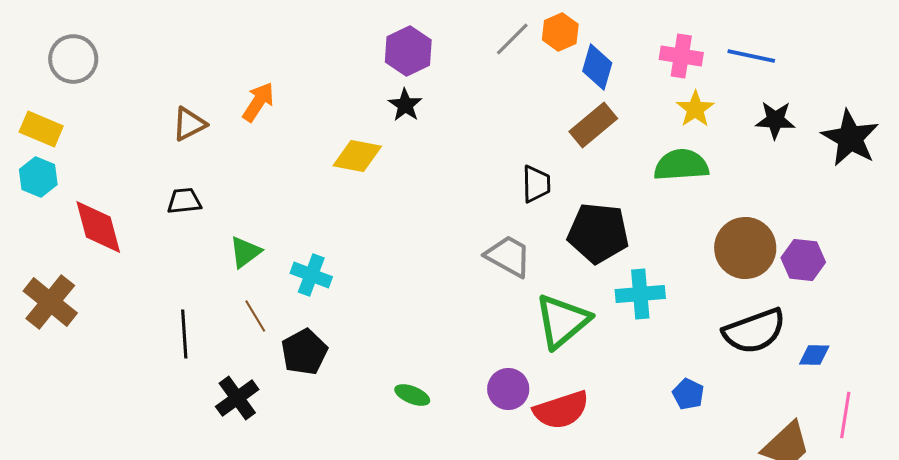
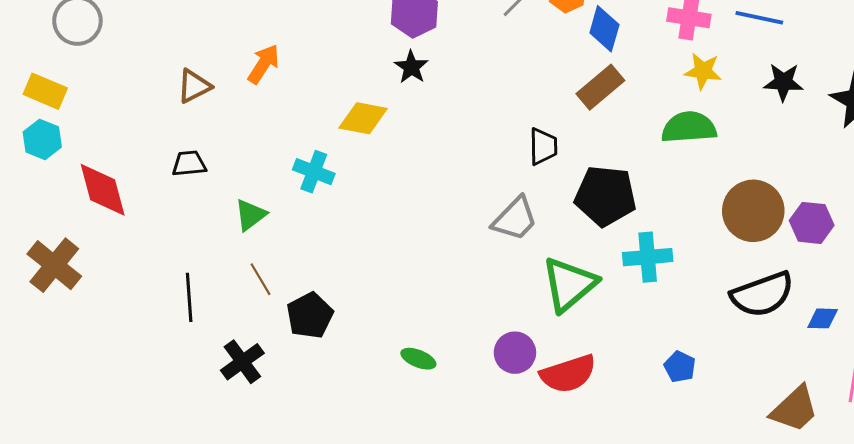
yellow star: (695, 109) -> (703, 71), turned -30
gray trapezoid: (508, 256) -> (515, 219), turned 105
cyan cross: (311, 275) -> (314, 172), moved
blue pentagon: (688, 394) -> (680, 367), moved

